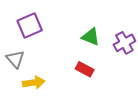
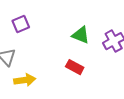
purple square: (30, 25) -> (21, 24), size x0.7

